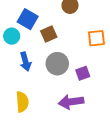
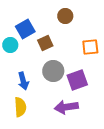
blue square: (28, 19) -> (25, 29), turned 30
blue arrow: (25, 62) -> (23, 81), moved
purple square: (83, 73) -> (77, 80), size x1.5

